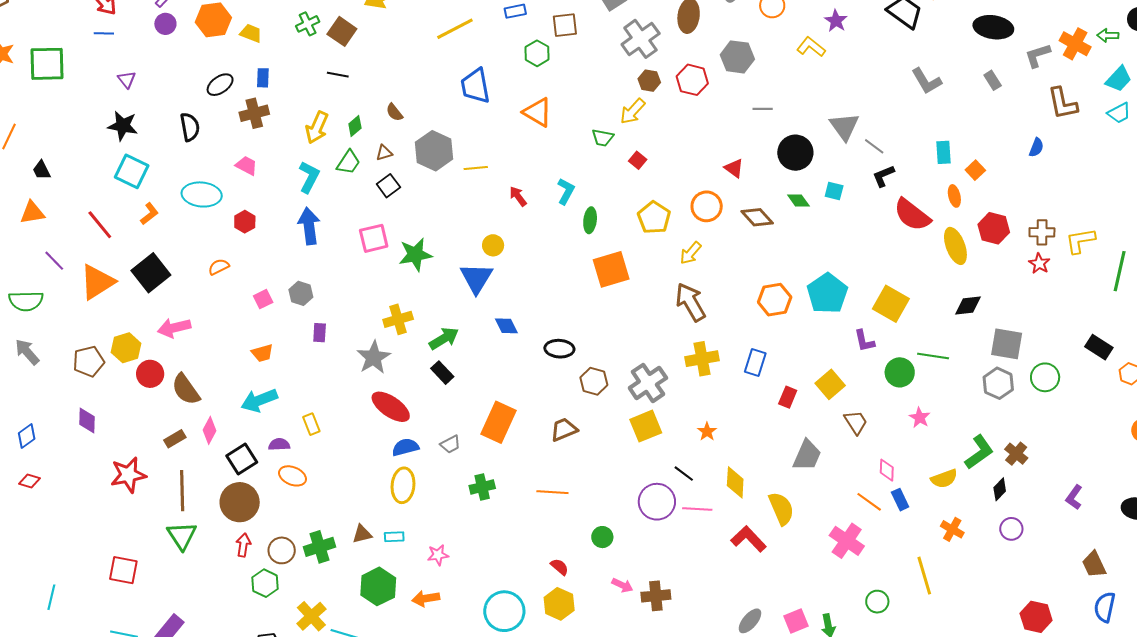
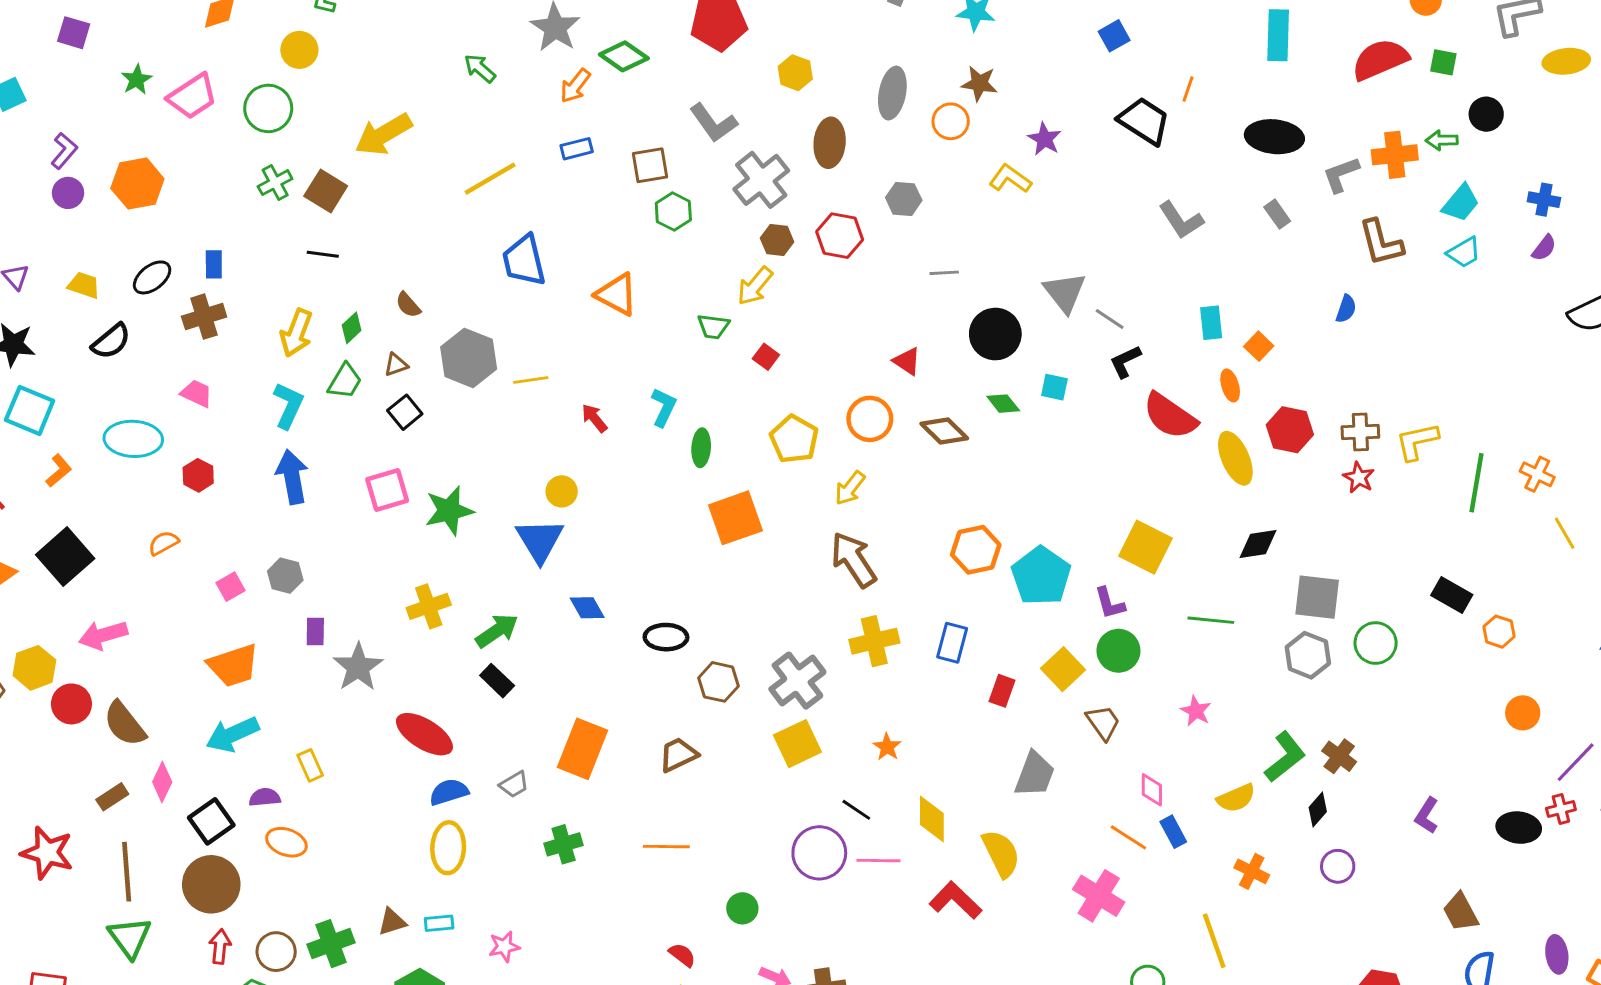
yellow trapezoid: (251, 33) -> (84, 285), moved
orange cross: (1075, 44) -> (1395, 155), turned -32
green hexagon: (537, 53) -> (673, 212), moved
gray hexagon: (737, 57) -> (904, 199), size x0.7
black semicircle: (190, 127) -> (111, 341), turned 64
cyan pentagon: (827, 293) -> (1041, 576), moved
orange trapezoid: (262, 353) -> (233, 665), size x1.6
gray star: (374, 357) -> (358, 667), moved
green circle: (900, 372) -> (1118, 651), moved
red star: (128, 475) -> (47, 853), turned 30

